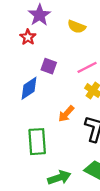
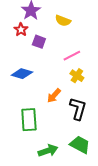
purple square: (49, 66) -> (39, 42), moved
blue diamond: (29, 88) -> (22, 74), turned 50

